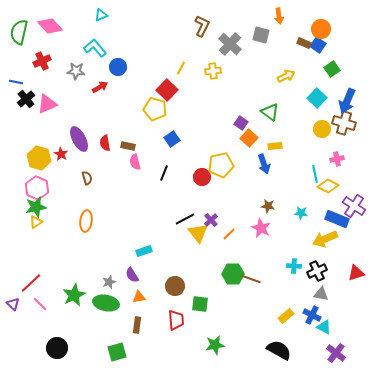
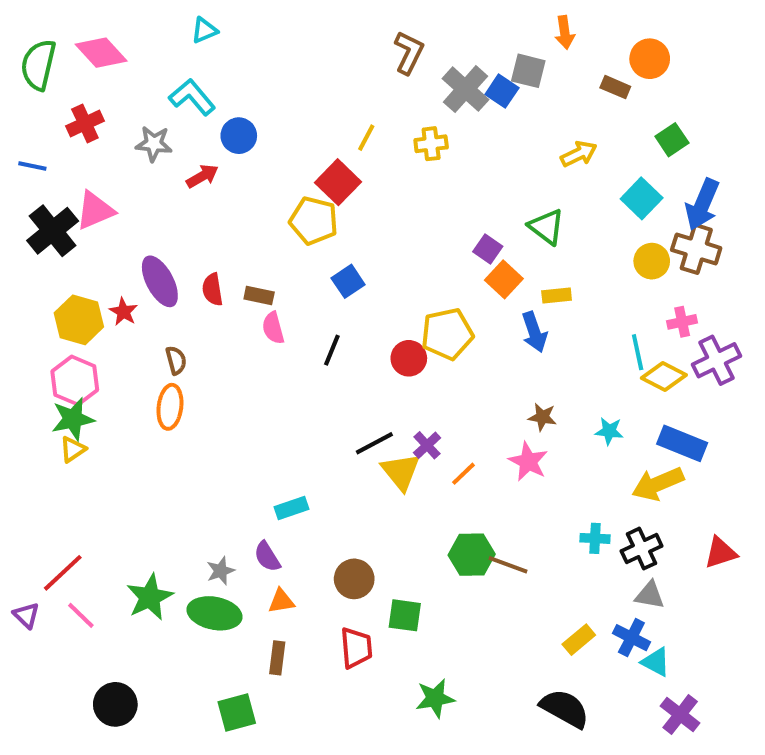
blue square: (318, 45) -> (502, 91), moved
black cross: (26, 99) -> (53, 231), moved, size x1.4
purple cross: (354, 206) -> (716, 360), moved, turned 30
orange ellipse: (86, 221) -> (170, 407), moved

